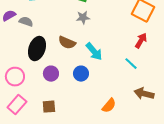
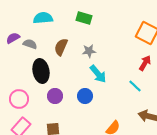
gray star: (83, 18) -> (89, 51), moved
brown semicircle: (67, 43) -> (61, 47), moved, turned 90
black ellipse: (37, 49) -> (41, 71), turned -30

